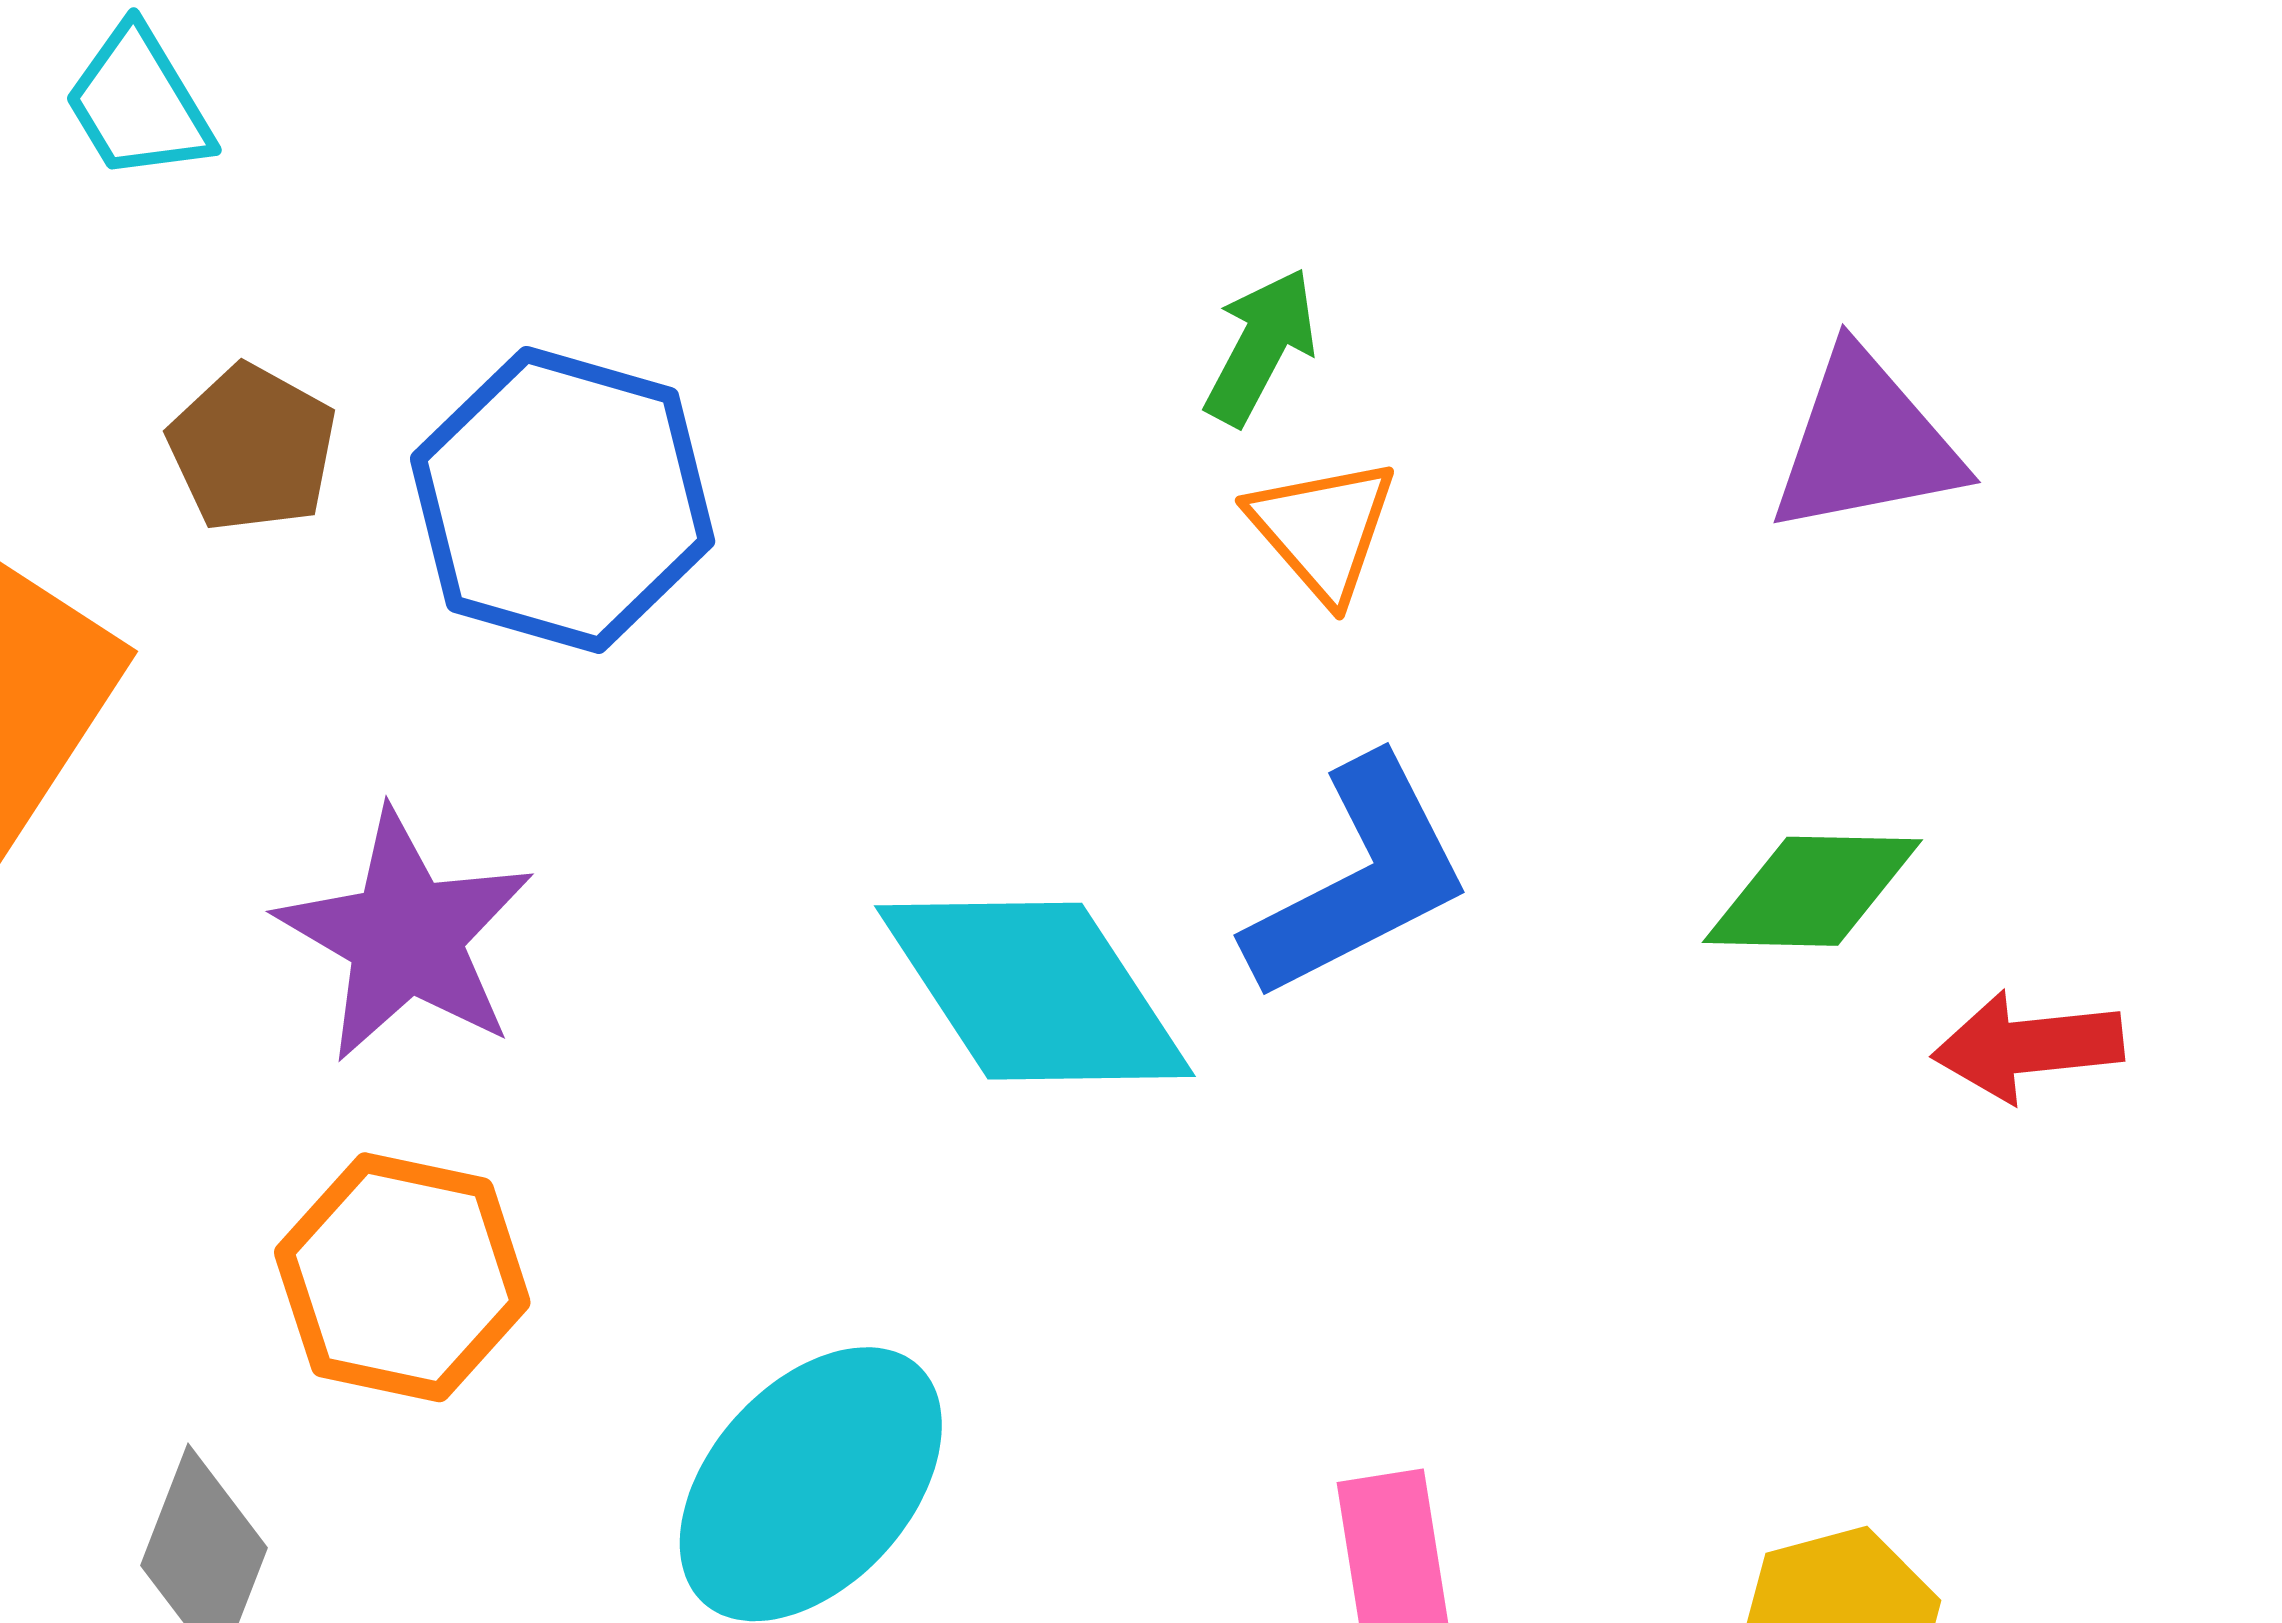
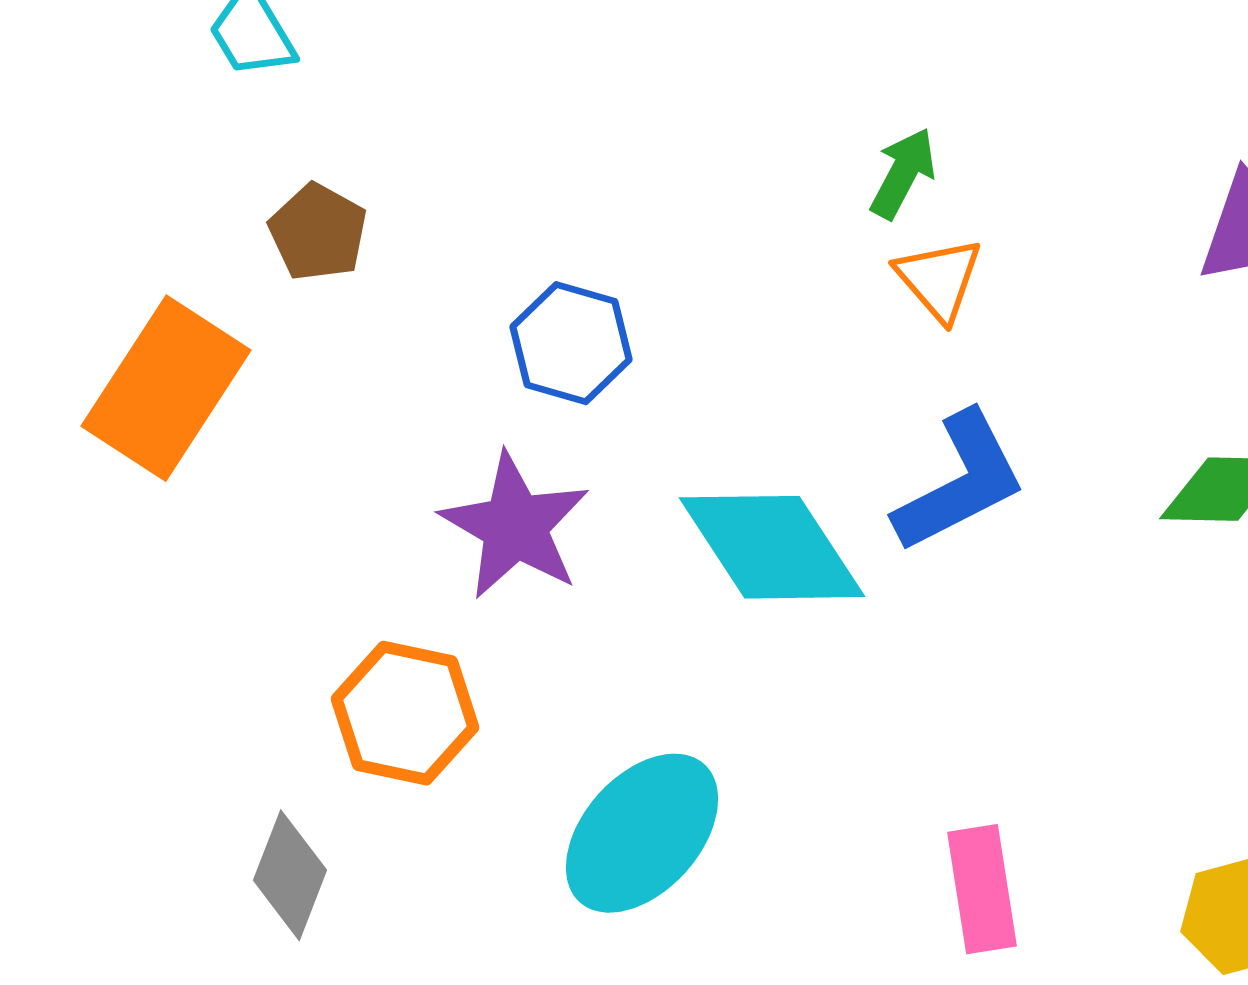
blue hexagon: (563, 500) -> (571, 343), moved, size x0.7
purple star: (406, 936) -> (515, 526), moved

